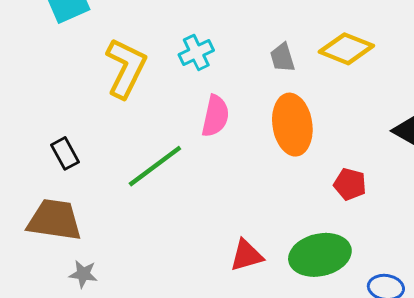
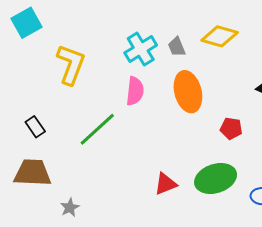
cyan cross: (196, 53) -> (141, 49), moved, size x1.4
gray star: (83, 274) -> (70, 208), moved, turned -30

